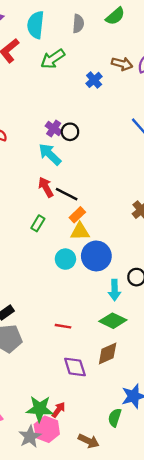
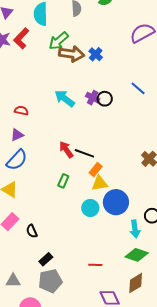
brown arrow: (122, 64) -> (72, 54), moved, size x1.4
purple cross: (54, 129) -> (93, 98), moved
black circle: (70, 132) -> (105, 99), moved
cyan arrow: (50, 154) -> (65, 99), moved

